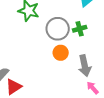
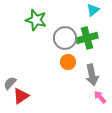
green cross: (80, 29) -> (87, 38), size x1.5

